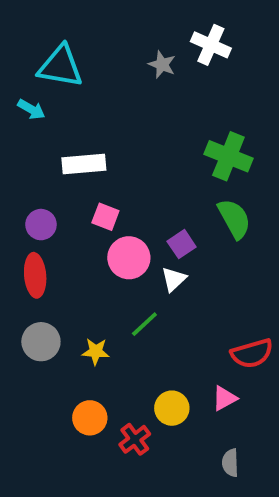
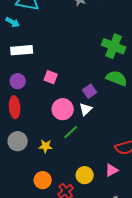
white rectangle: (84, 164) -> (22, 50), moved
green semicircle: (234, 219) -> (117, 78), turned -40
pink circle: (129, 258) -> (63, 109), moved

